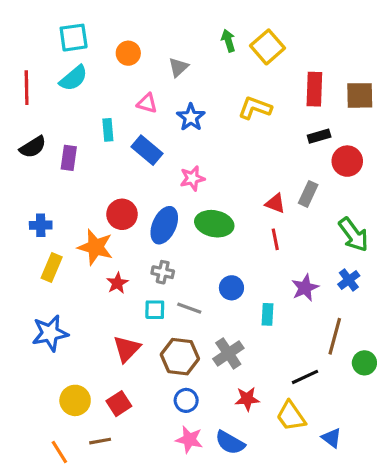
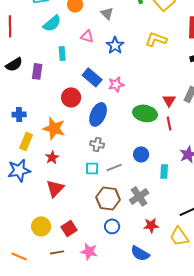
gray triangle: (178, 67) -> (107, 13), turned -32
cyan semicircle: (74, 78) -> (52, 23), moved
blue rectangle: (147, 150) -> (92, 77), moved
red triangle: (275, 203) -> (169, 100), turned 40
red circle: (122, 214) -> (71, 97), moved
green ellipse: (214, 224) -> (145, 113), moved
red star: (117, 283) -> (52, 157), moved
gray line: (189, 308) -> (114, 167), turned -42
blue star: (50, 333) -> (19, 170), moved
red triangle: (127, 349) -> (55, 188), moved
pink star: (189, 440) -> (89, 251), moved
orange line: (59, 452) -> (19, 256), moved, turned -35

